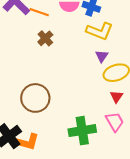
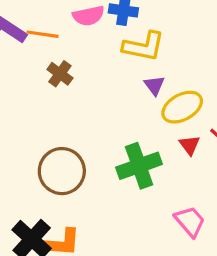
pink trapezoid: (115, 122) -> (190, 221), moved
green cross: (82, 131) -> (139, 166), moved

